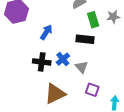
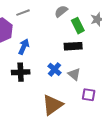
blue arrow: (46, 32) -> (24, 47), moved
black cross: (42, 62) -> (21, 72), moved

